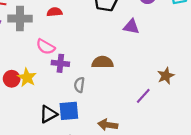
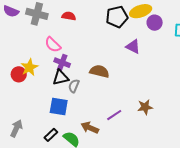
brown star: (166, 76) -> (145, 107), moved
red circle: (12, 79) -> (19, 74), moved
purple line: (143, 96) -> (114, 115), moved
black triangle: (48, 114) -> (61, 78), moved

